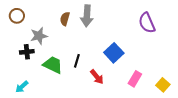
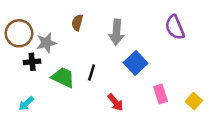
brown circle: (17, 16) -> (19, 33), moved, size x1.5
gray arrow: (87, 16) -> (117, 32), moved
red arrow: (97, 77) -> (115, 102), moved
pink rectangle: (135, 79) -> (161, 94), turned -49

